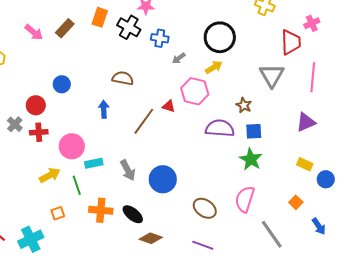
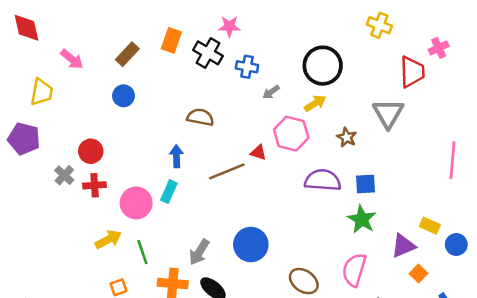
pink arrow: (34, 32) -> (72, 59), moved
pink line: (313, 77) -> (452, 160), moved
blue circle: (62, 84) -> (124, 96), moved
brown star: (244, 105) -> (347, 137), moved
brown line: (144, 121) -> (227, 171), turned 32
purple triangle: (306, 122) -> (403, 246), moved
cyan rectangle: (94, 163) -> (169, 192), moved, turned -54
gray arrow: (128, 170) -> (199, 252), moved, turned 60

